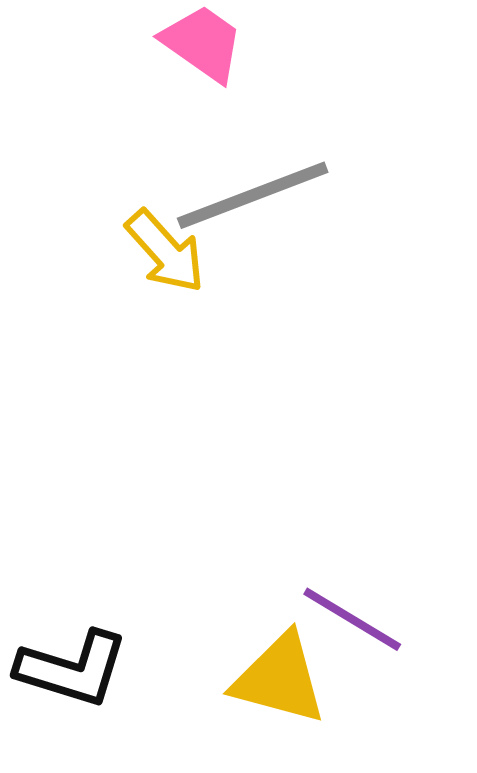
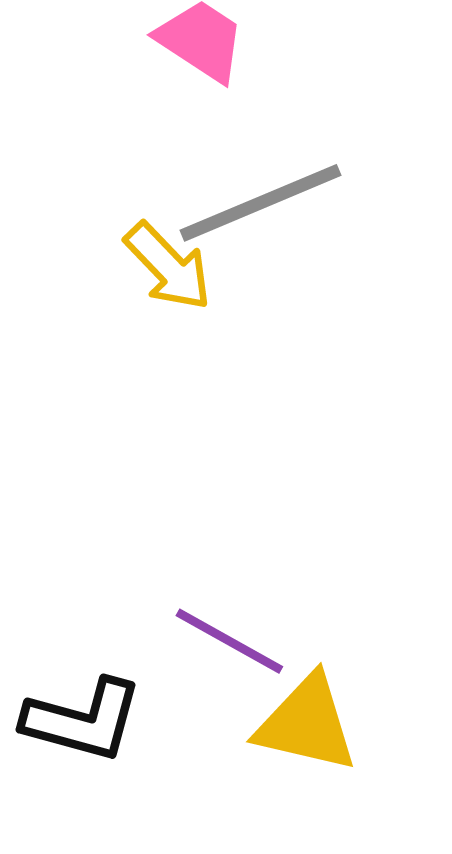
purple line: (352, 619) -> (229, 641), moved

